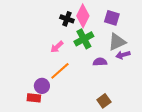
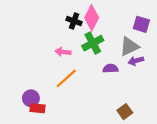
purple square: (112, 18) -> (141, 24), moved
pink arrow: (57, 47) -> (63, 52), turned 48
purple circle: (42, 86) -> (31, 98), moved
brown square: (104, 101) -> (125, 112), moved

